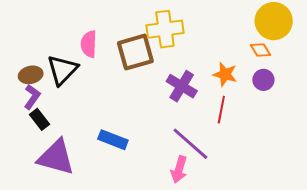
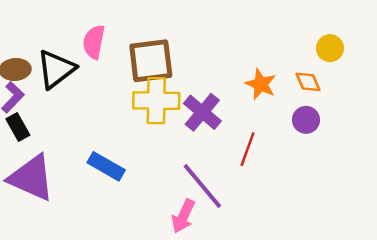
yellow circle: (274, 21) -> (330, 48), size x0.6
yellow cross: (165, 29) -> (156, 101), moved
orange star: (225, 74) -> (261, 84), moved

